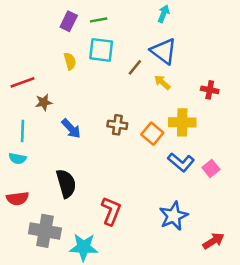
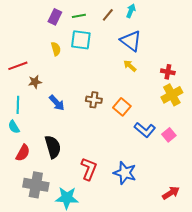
brown line: (135, 67) -> (108, 15), moved
yellow cross: (182, 122) -> (172, 95), moved, turned -30
cyan semicircle: (17, 159) -> (14, 127), turned 48
red semicircle: (17, 198) -> (23, 153), moved, turned -54
blue star: (173, 216) -> (125, 173), moved, turned -30

